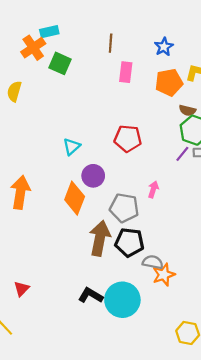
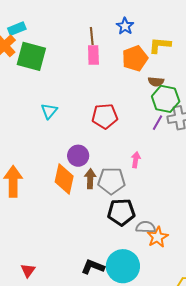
brown line: (111, 43) -> (92, 36), moved
green square: (60, 63) -> (31, 56), size x1.4
cyan triangle: (72, 147) -> (49, 111), moved
brown arrow: (100, 238) -> (90, 179), moved, size x0.6

